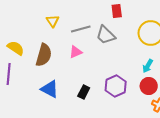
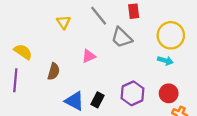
gray line: (81, 29) -> (99, 16), moved, turned 66
brown semicircle: (44, 55) -> (54, 71), moved, size x0.7
cyan arrow: (148, 66) -> (165, 61), moved, turned -104
blue triangle: (50, 89) -> (74, 101), moved

